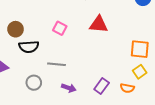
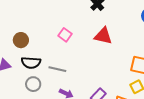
brown circle: (16, 29) -> (21, 40), moved
black semicircle: (29, 47) -> (31, 63), moved

